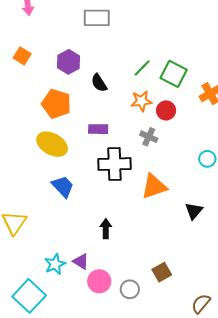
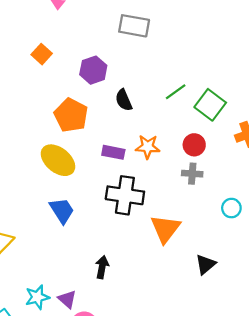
orange star: (141, 101) -> (148, 147), moved
gray cross: (149, 137) -> (192, 174), moved, turned -30
orange triangle: (154, 186) -> (165, 229), turned -44

